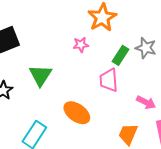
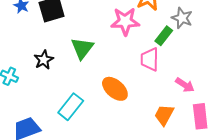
pink star: (81, 45) -> (125, 21), size x1.8
gray star: (146, 48) -> (182, 18), moved

